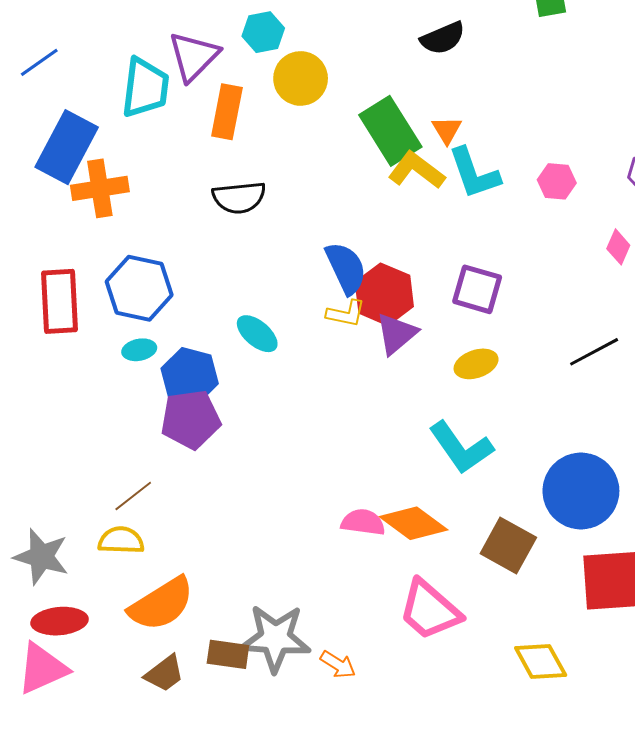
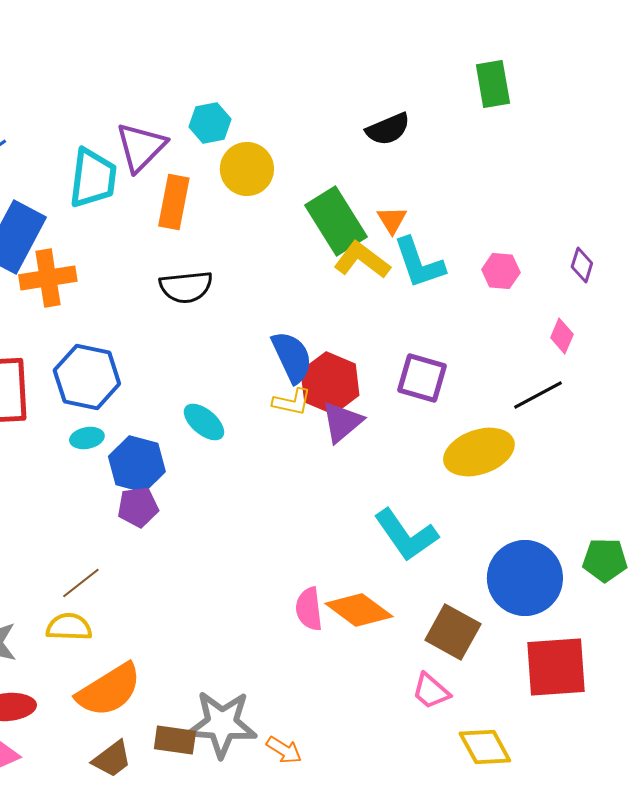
black line: (594, 352) -> (538, 395), moved
yellow ellipse: (476, 364) -> (479, 452), moved, size x1.6
purple pentagon: (191, 419) -> (138, 507), size x0.7
pink semicircle: (363, 522) -> (309, 609), turned -105
pink trapezoid: (430, 610) -> (431, 691), moved, size x0.6

